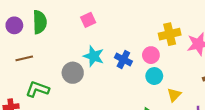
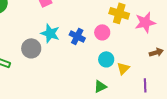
yellow cross: (170, 34) -> (119, 13), turned 30
cyan circle: (154, 76) -> (106, 59), moved

